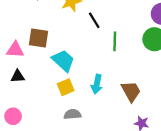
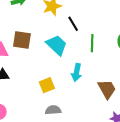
cyan trapezoid: (63, 61) -> (57, 45), moved
cyan arrow: (97, 84) -> (77, 72), moved

